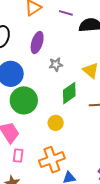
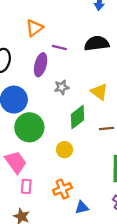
purple line: (66, 13) -> (59, 48), moved
orange cross: (52, 160) -> (62, 189), size x0.7

